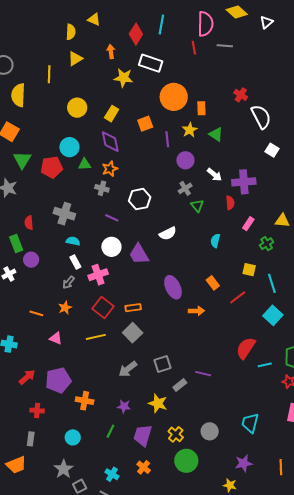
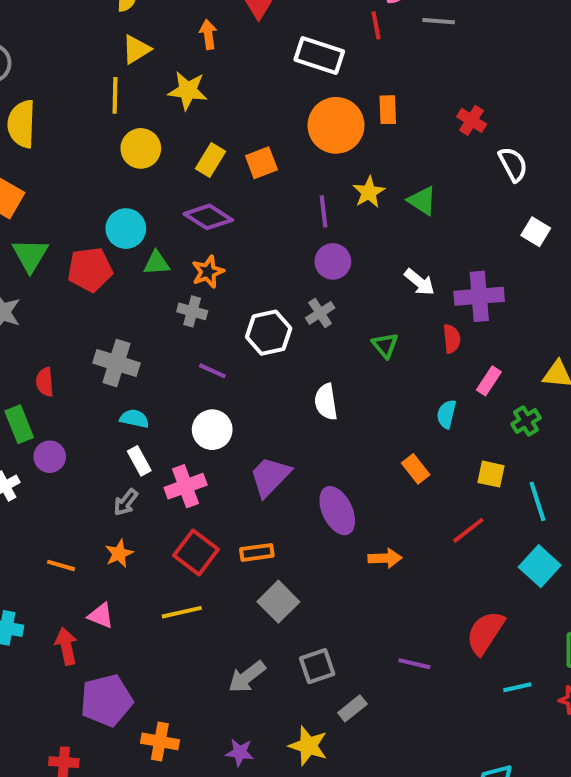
white rectangle: (151, 63) -> (319, 55), moved
yellow line: (49, 74) -> (115, 95), moved
yellow star: (123, 78) -> (188, 91), moved
orange rectangle: (201, 108) -> (388, 110), moved
white semicircle: (261, 117) -> (513, 164), size x0.7
orange square: (145, 124) -> (261, 163), moved
purple diamond: (110, 142) -> (208, 217), turned -45
purple circle: (185, 160) -> (333, 261), moved
gray cross: (185, 188) -> (320, 313), moved
white semicircle: (168, 233) -> (326, 402), turned 108
cyan semicircle: (215, 241) -> (446, 414), moved
purple trapezoid: (139, 254) -> (270, 477), moved, turned 75
orange rectangle: (213, 283) -> (416, 469), moved
gray square: (133, 333) -> (278, 602), moved
cyan line: (265, 365) -> (517, 687), moved
purple line: (203, 374) -> (414, 664), moved
red arrow: (27, 377) -> (66, 646), moved, turned -60

